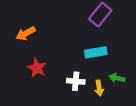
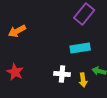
red star: (37, 68) -> (15, 72), moved

